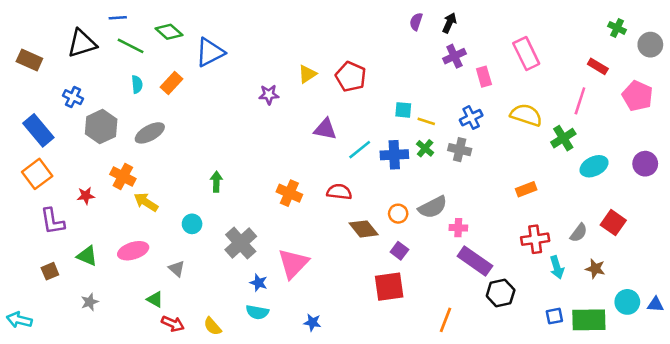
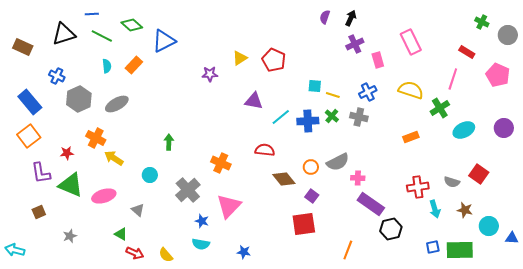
orange rectangle: (526, 189) -> (411, 137), moved
orange cross: (289, 193) -> (221, 163), moved
gray semicircle: (579, 233) -> (452, 182), turned 70
green triangle: (87, 256) -> (71, 185), moved, size x1.5
cyan circle: (627, 302) -> (489, 226), moved

